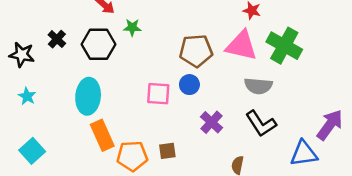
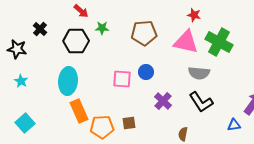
black cross: (57, 39) -> (40, 29), moved
brown pentagon: (196, 51) -> (144, 33), moved
blue triangle: (304, 153) -> (234, 125), size x0.6

